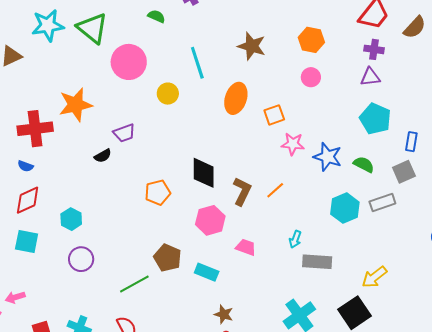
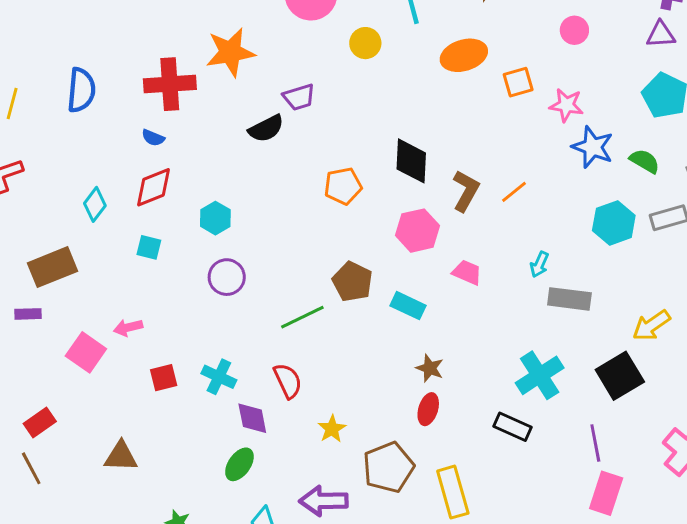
orange ellipse: (236, 98) -> (464, 55), turned 52
pink star: (293, 144) -> (566, 105), moved
black semicircle: (103, 156) -> (266, 129), size x1.4
cyan square: (27, 242) -> (149, 247), size x0.7

